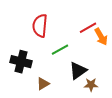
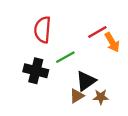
black cross: (21, 62) -> (36, 71), moved
brown triangle: (43, 84) -> (77, 96), moved

